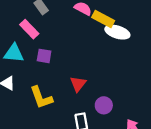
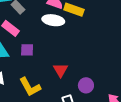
white ellipse: (117, 32) -> (53, 20), moved

